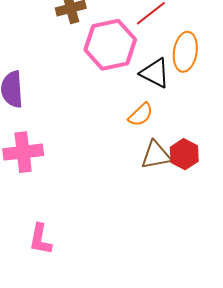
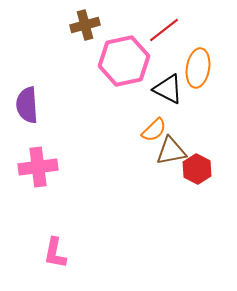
brown triangle: (156, 155) -> (171, 151), moved

